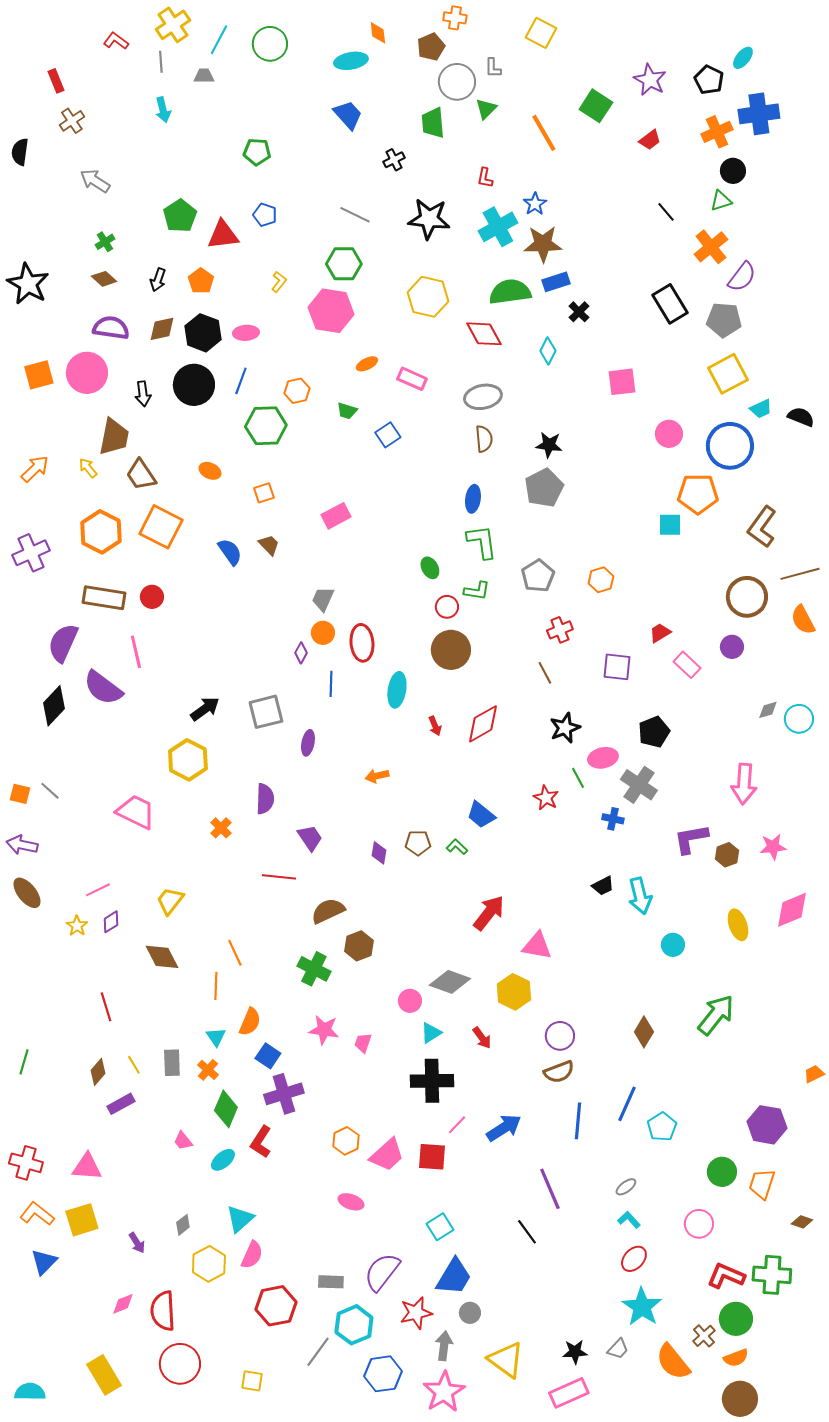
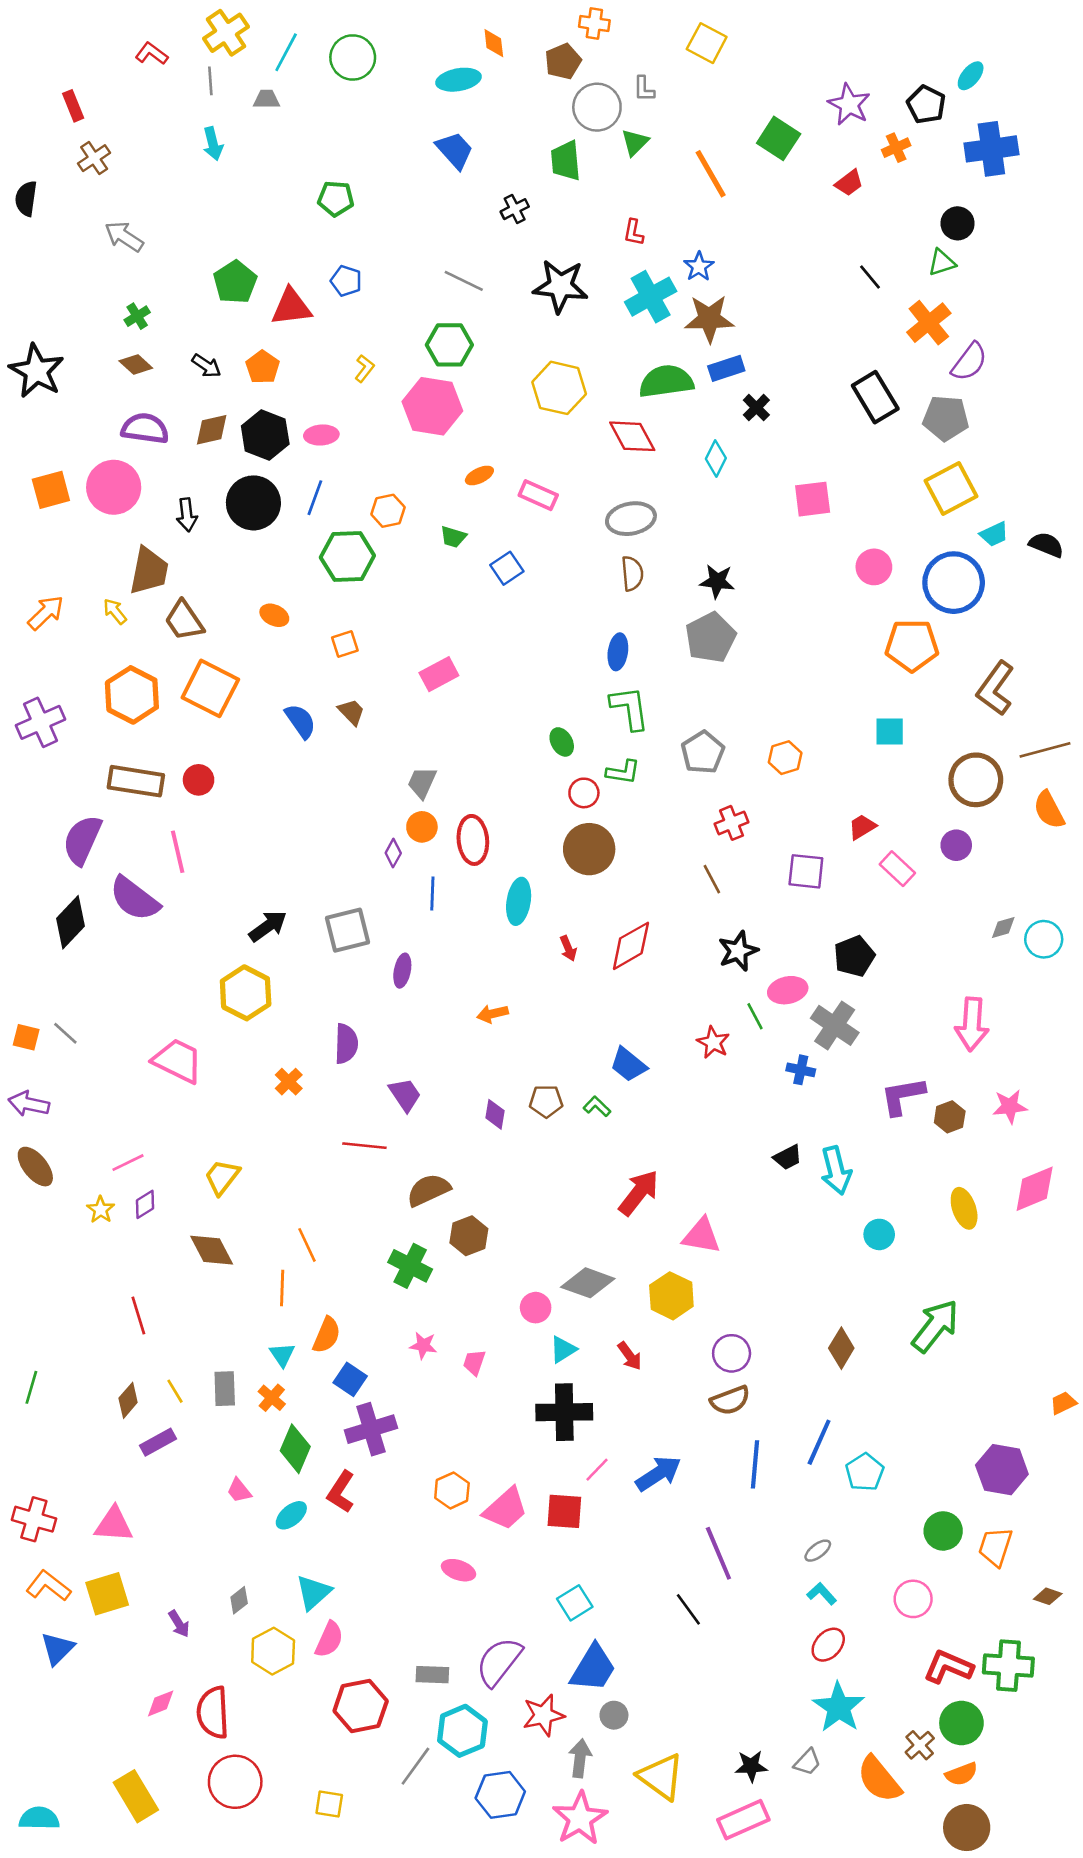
orange cross: (717, 132) -> (896, 148), moved, size x0.7
black arrow: (158, 280) -> (206, 366), turned -75
cyan square: (670, 525) -> (890, 732), moved
pink star: (324, 1030) -> (423, 1345), size x0.7

